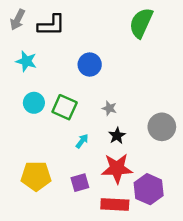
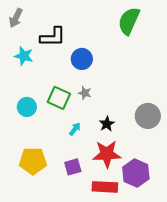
black L-shape: (51, 25) -> (53, 37), moved
cyan circle: (34, 103) -> (27, 107), moved
gray star: (109, 108) -> (85, 93), moved

